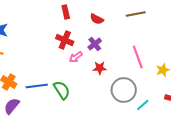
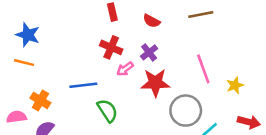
red star: (100, 68) -> (155, 83), size x1.6
blue line: (37, 86) -> (83, 85), moved

